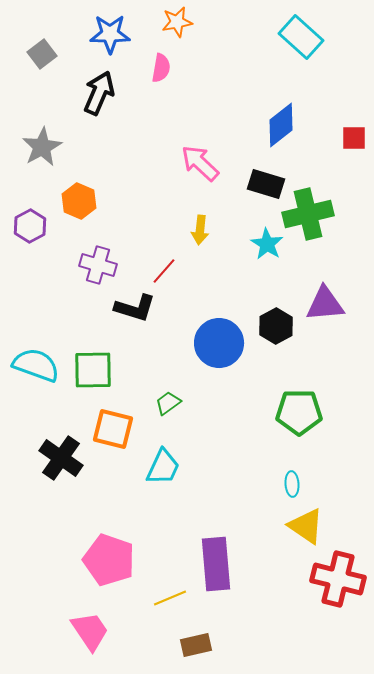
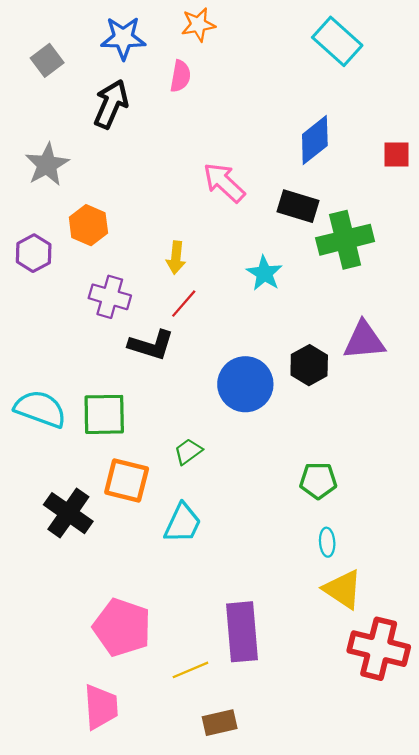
yellow arrow: (200, 230) -> (176, 258), moved
cyan star: (267, 244) -> (264, 273), moved
green pentagon: (299, 412) -> (318, 481), moved, size x0.7
pink trapezoid: (90, 631) -> (101, 707), turned 30

